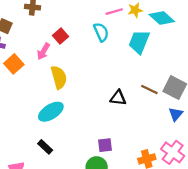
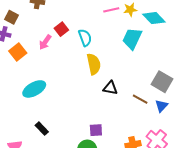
cyan semicircle: (101, 32) -> (85, 38), moved
yellow semicircle: (59, 77) -> (94, 64), moved
brown line: (149, 90) -> (140, 99), moved
cyan ellipse: (51, 112) -> (34, 89), moved

